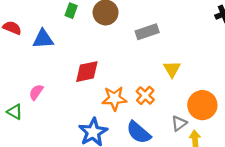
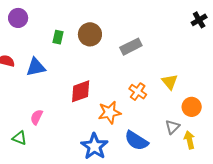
yellow triangle: (172, 69) -> (170, 82), moved
orange cross: (145, 95) -> (138, 92), moved
orange circle: (202, 105) -> (192, 107), size x0.7

